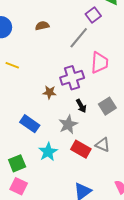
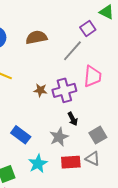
brown semicircle: (42, 26) -> (36, 37), size x1.5
brown star: (49, 92) -> (40, 90), moved
gray square: (107, 106) -> (98, 135), moved
red rectangle: (81, 149) -> (71, 162), turned -36

